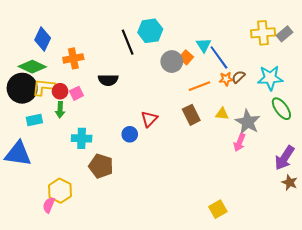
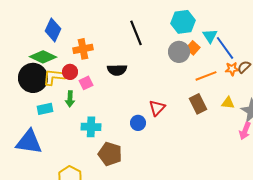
cyan hexagon: (150, 31) -> (183, 22), moved
red circle: (60, 91) -> (70, 72), moved

